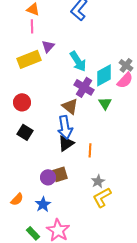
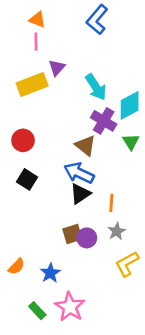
blue arrow: (65, 127) -> (79, 173), turned 125
purple circle: (48, 177) -> (87, 238), moved
gray star: (98, 181) -> (117, 231), moved

